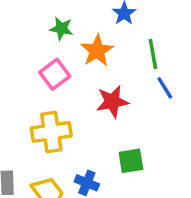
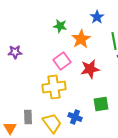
pink square: (55, 74) -> (62, 61), moved

